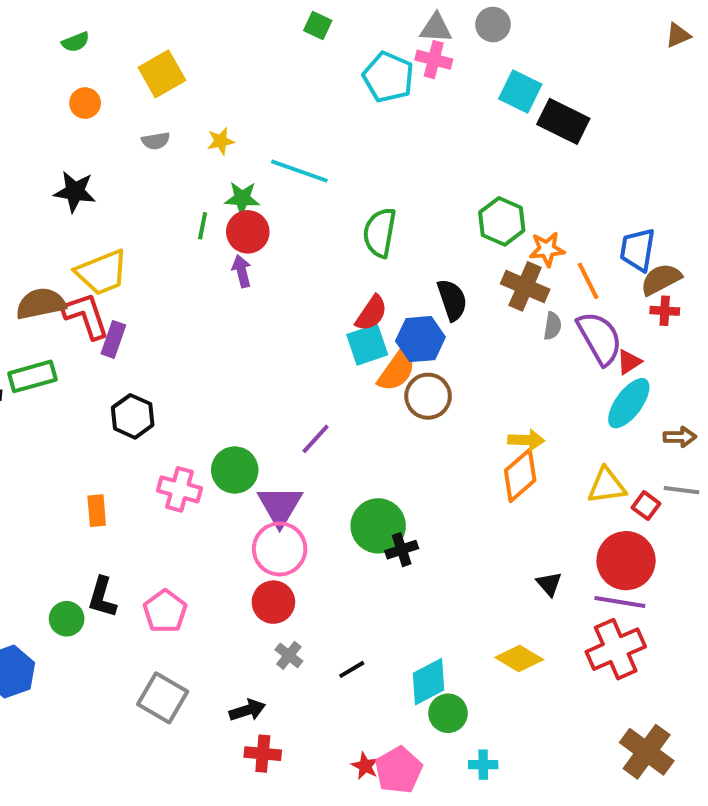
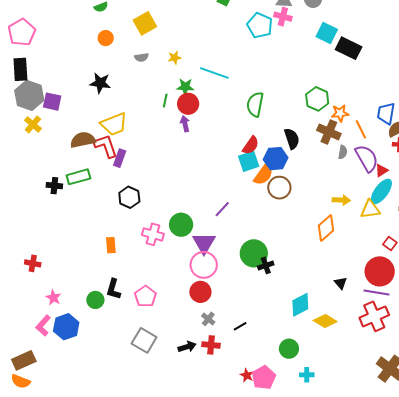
yellow arrow: (526, 440) -> (341, 200), moved
yellow triangle: (607, 486) -> (370, 209), moved
cyan diamond: (429, 682) -> (300, 305), moved
red cross: (263, 754) -> (211, 345), moved

